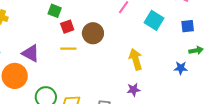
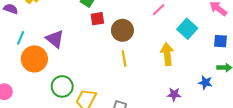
yellow line: (68, 49) -> (124, 59), moved, turned 70
yellow arrow: (136, 59) -> (167, 54), moved
purple star: (134, 90) -> (174, 94), moved

